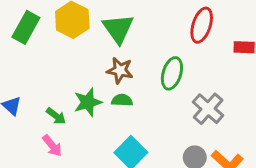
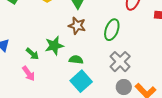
green semicircle: (122, 100) -> (76, 60), moved
gray cross: (208, 109) -> (120, 62), moved

